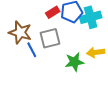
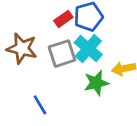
cyan cross: (91, 17) -> (88, 49), moved, turned -30
blue line: (32, 50) -> (40, 105), moved

